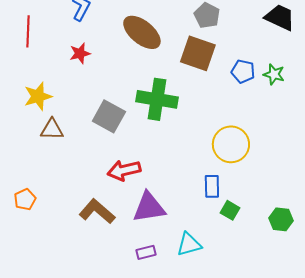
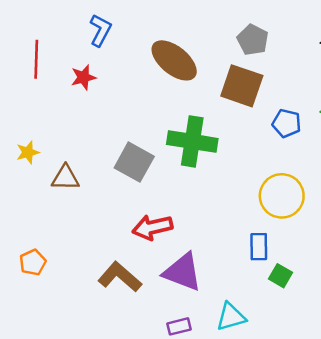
red star: (80, 53) -> (83, 77), moved
blue pentagon: (243, 71) -> (287, 123), moved
yellow star: (38, 96) -> (28, 152), moved, size x0.7
purple triangle: (149, 207) -> (183, 272), turned 30

